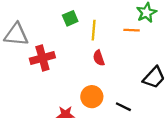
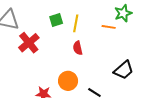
green square: (70, 18) -> (56, 20), moved
red cross: (42, 58) -> (29, 43), turned -30

